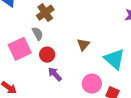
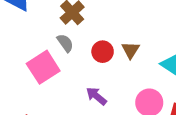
red circle: (47, 55) -> (103, 52), moved

